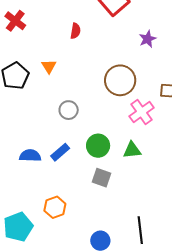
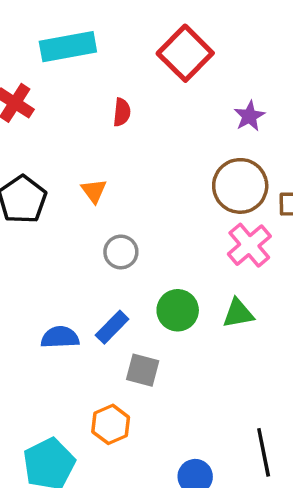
orange triangle: (49, 66) -> (94, 191), moved
brown circle: (120, 80) -> (240, 186), moved
gray square: (101, 178) -> (143, 370), moved

